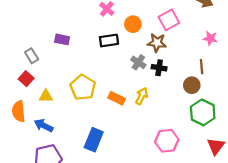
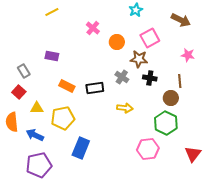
black rectangle: (109, 41) -> (95, 88), moved
black cross: (159, 68) -> (150, 78), moved
yellow pentagon: (83, 87) -> (63, 118), moved, turned 30
yellow arrow: (142, 96) -> (125, 108), turned 70
orange rectangle: (117, 98) -> (67, 86), moved
green hexagon: (203, 112) -> (166, 123), moved

